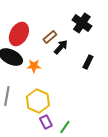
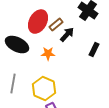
red ellipse: (19, 34) -> (38, 22), moved
orange star: (34, 66) -> (48, 54), moved

